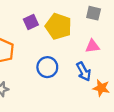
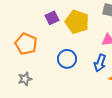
blue arrow: (84, 72) -> (100, 63), turned 48

